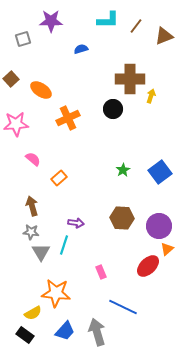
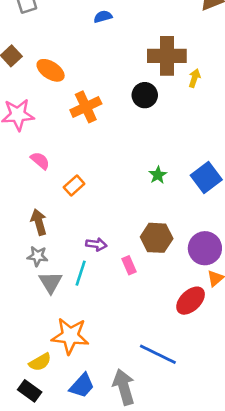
pink rectangle: (101, 272) -> (129, 265), moved

